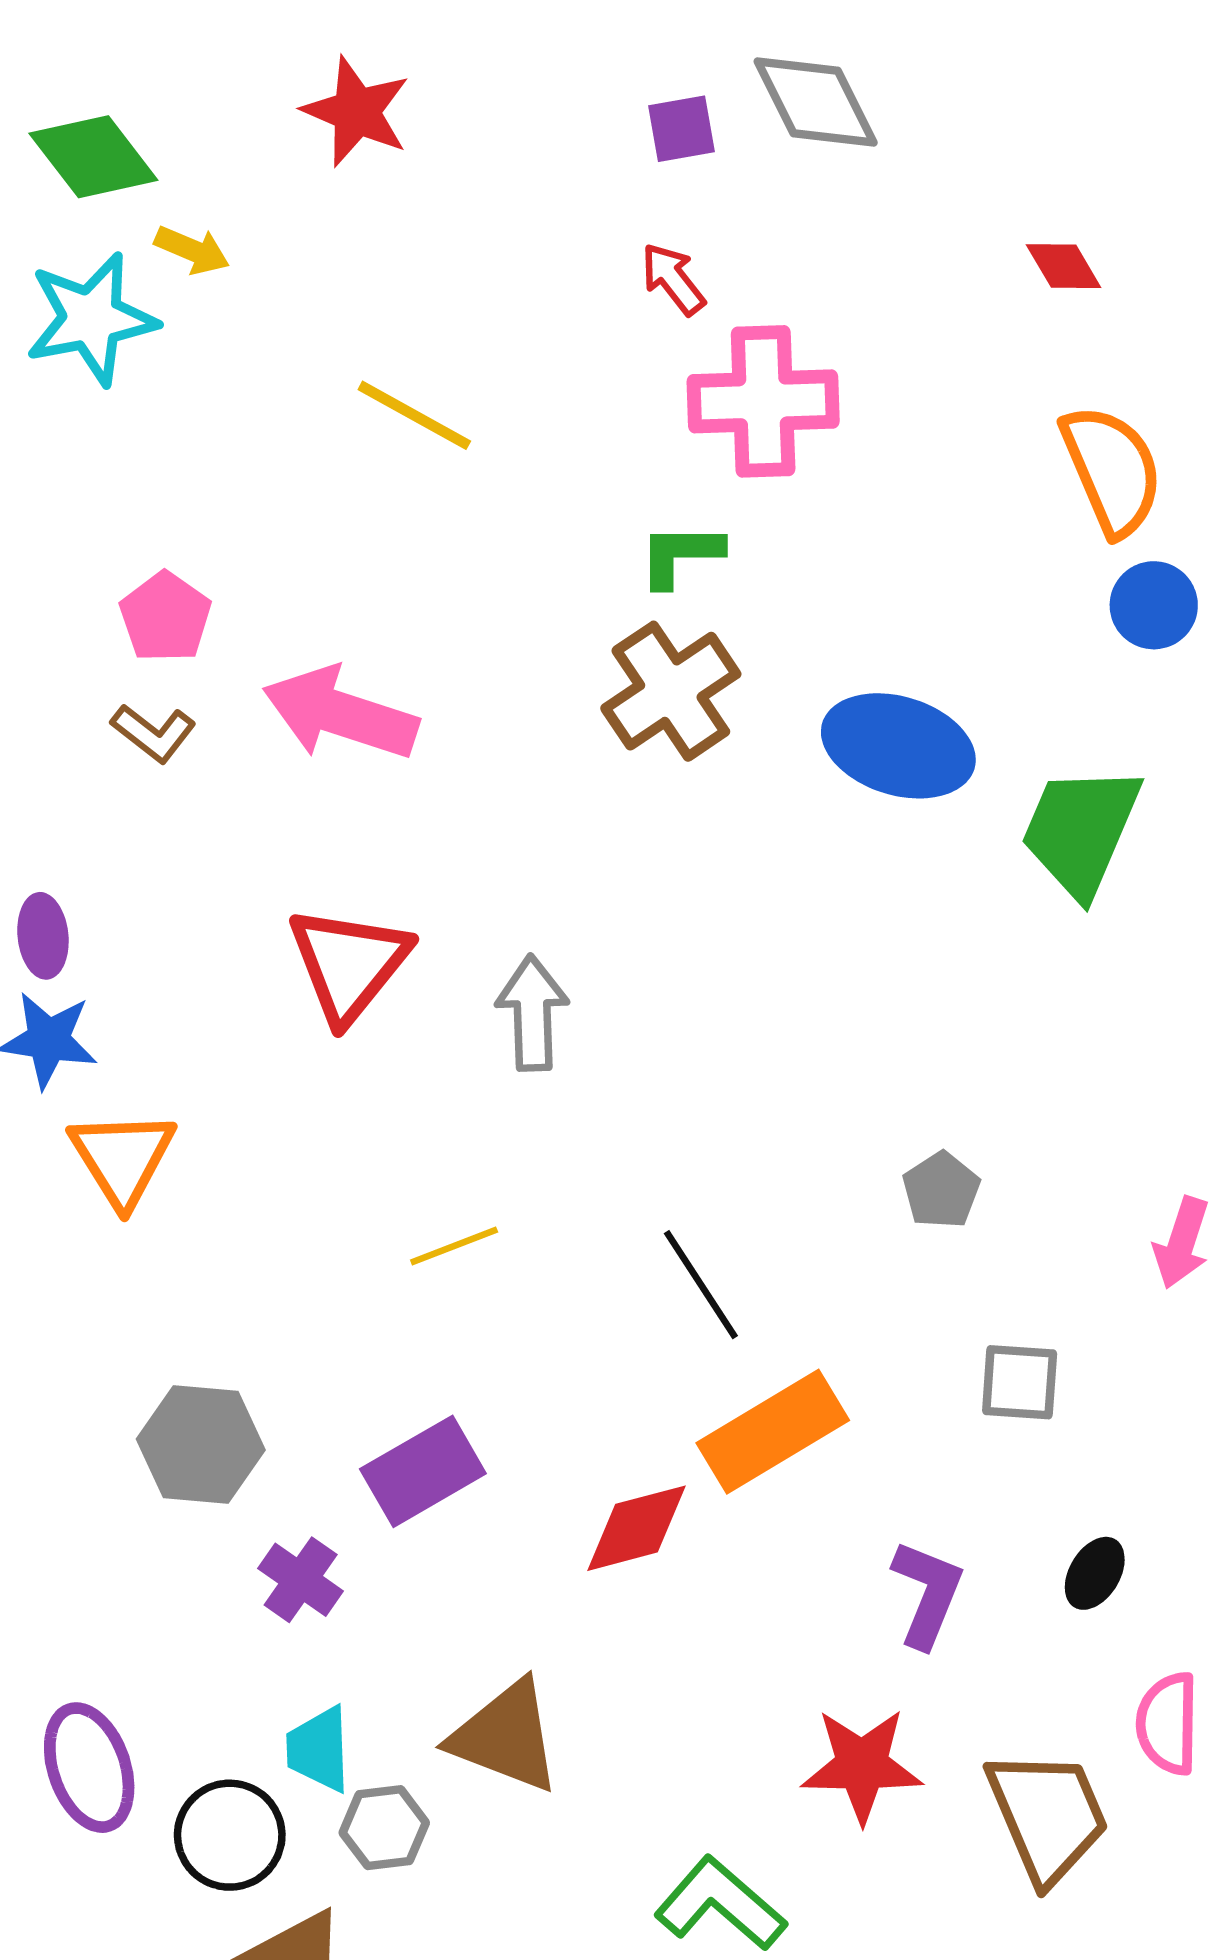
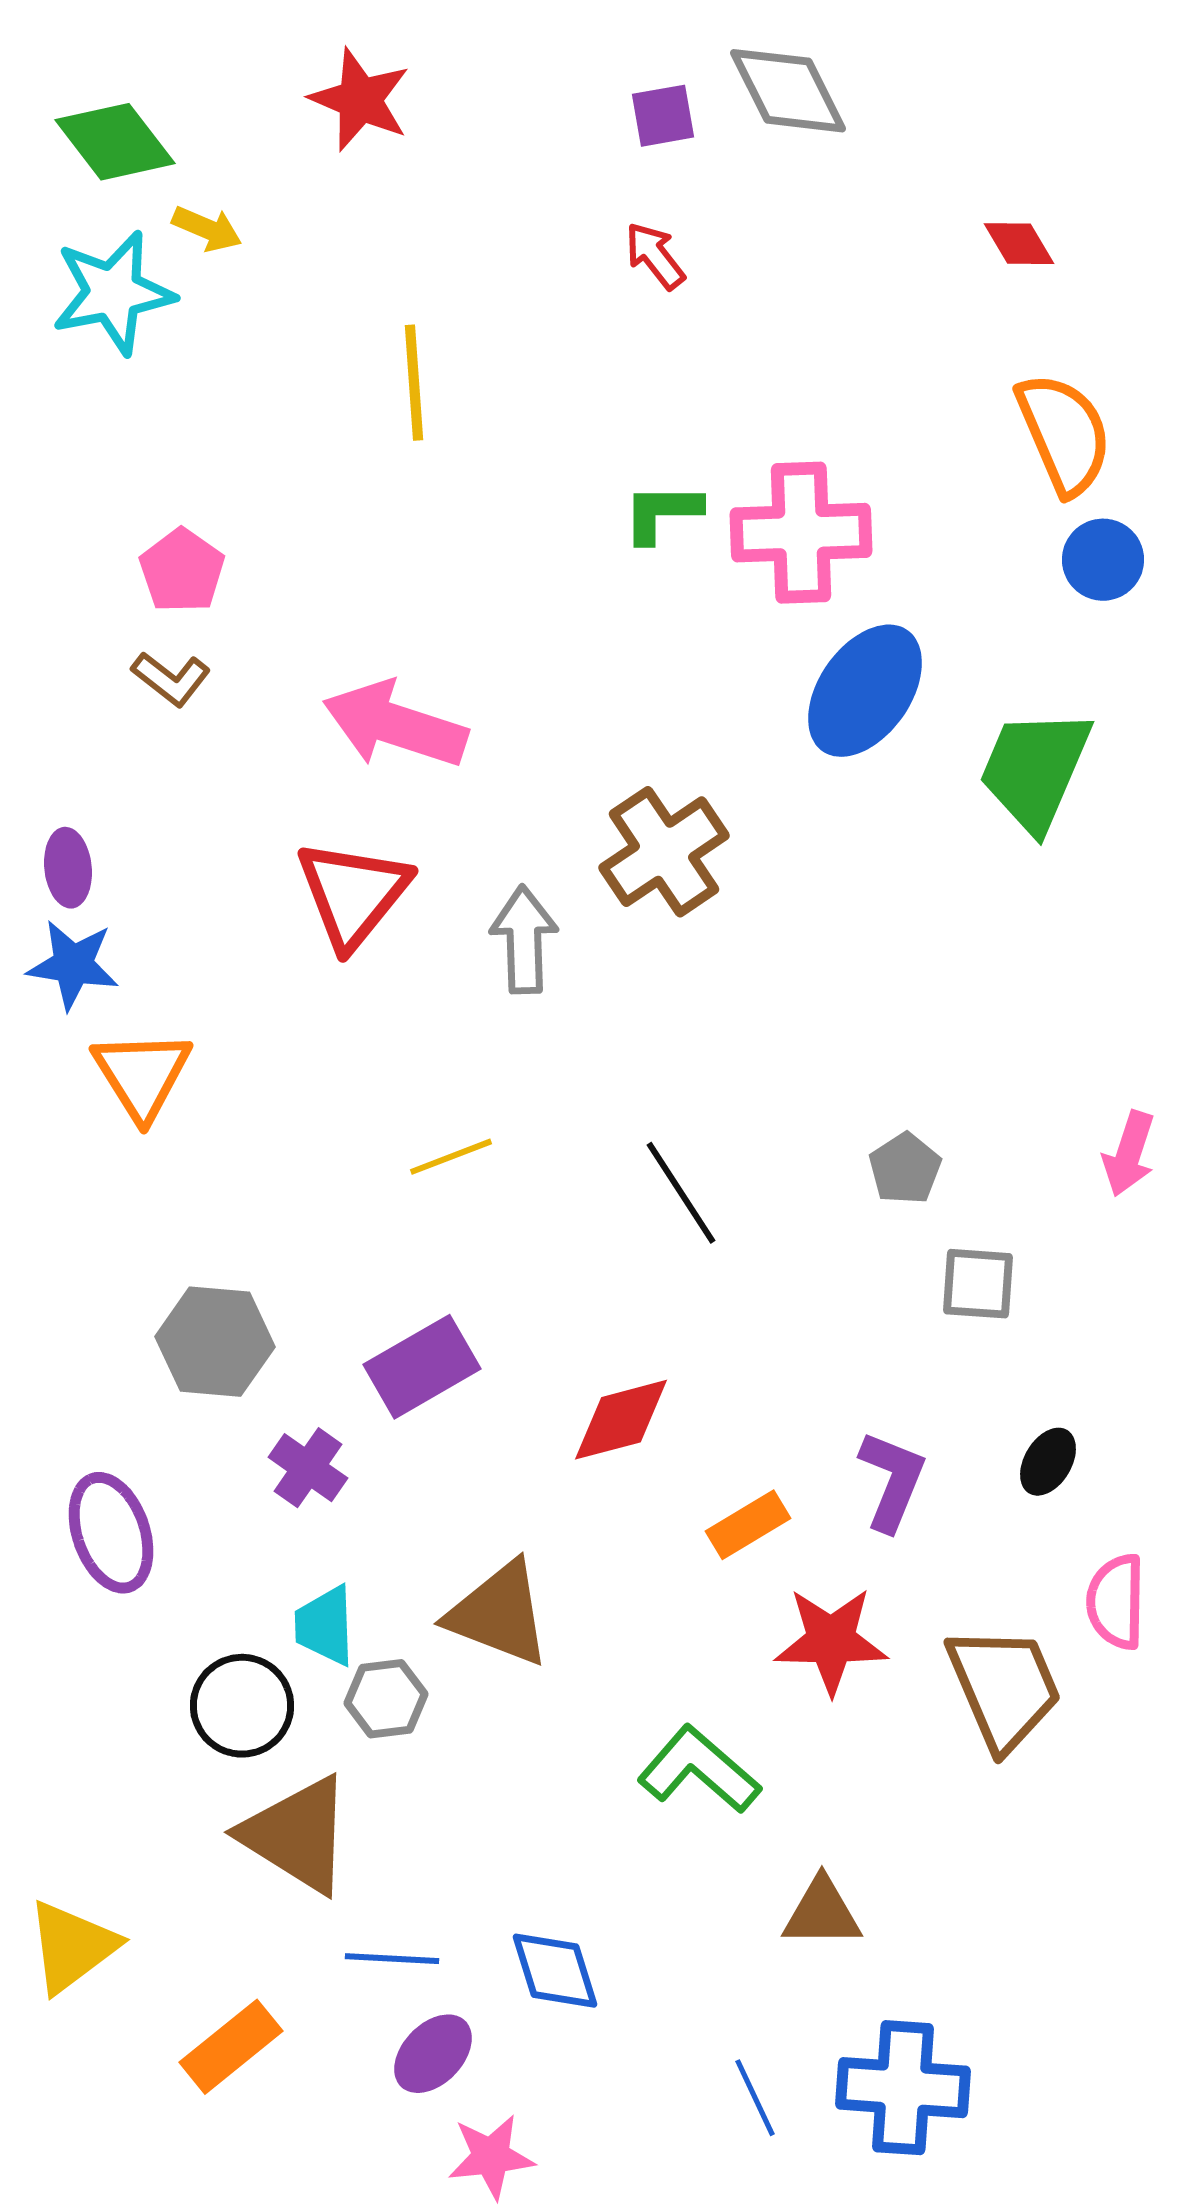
pink cross: (763, 401) -> (801, 533), moved
yellow line: (414, 415) -> (414, 383), turned 57
brown cross: (671, 691) -> (664, 852), moved
pink arrow: (340, 714) -> (395, 725), moved
blue ellipse: (898, 746) -> (865, 691), turned -72
gray pentagon: (941, 1190) -> (905, 1169), moved
orange rectangle: (773, 1432) -> (748, 1525), moved, size x0.6
purple ellipse: (89, 1768) -> (111, 1533), moved

